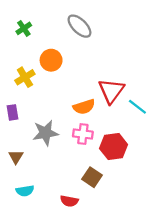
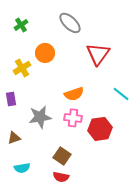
red triangle: (111, 91) -> (98, 54), moved
brown triangle: (16, 157) -> (14, 138), turned 40
brown square: (92, 177) -> (62, 156), moved

